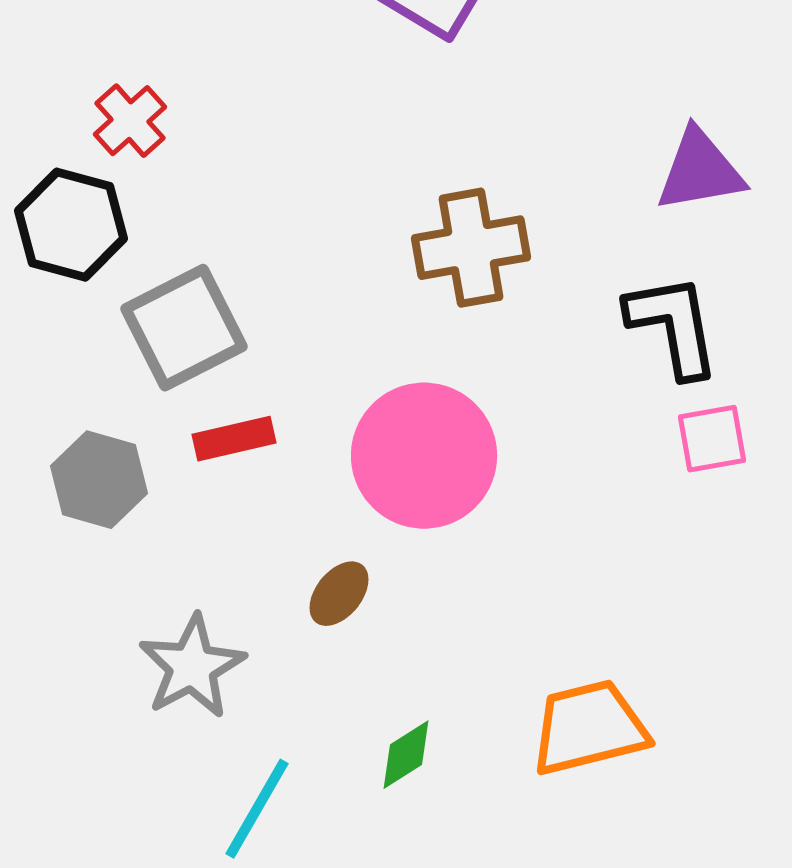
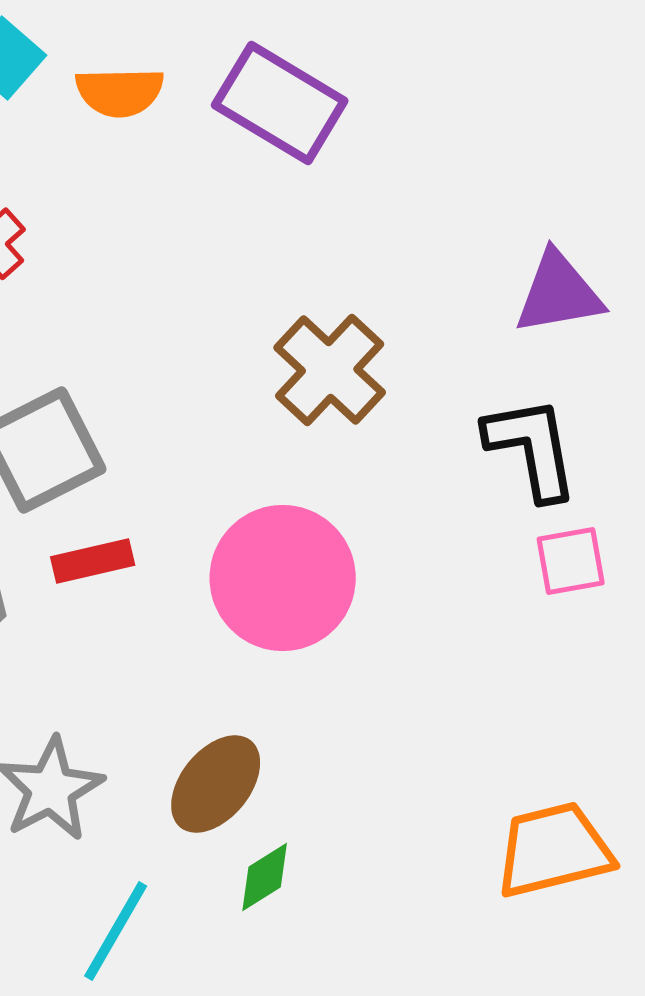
brown cross: (471, 248) -> (330, 370), turned -37
brown ellipse: (339, 594) -> (216, 784), moved, size x1.5
orange trapezoid: (589, 728) -> (554, 850), moved

